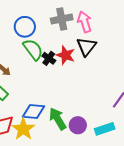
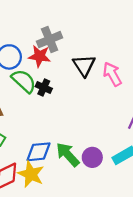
pink arrow: (85, 22) -> (112, 74), moved
red star: (66, 55) -> (39, 56), moved

